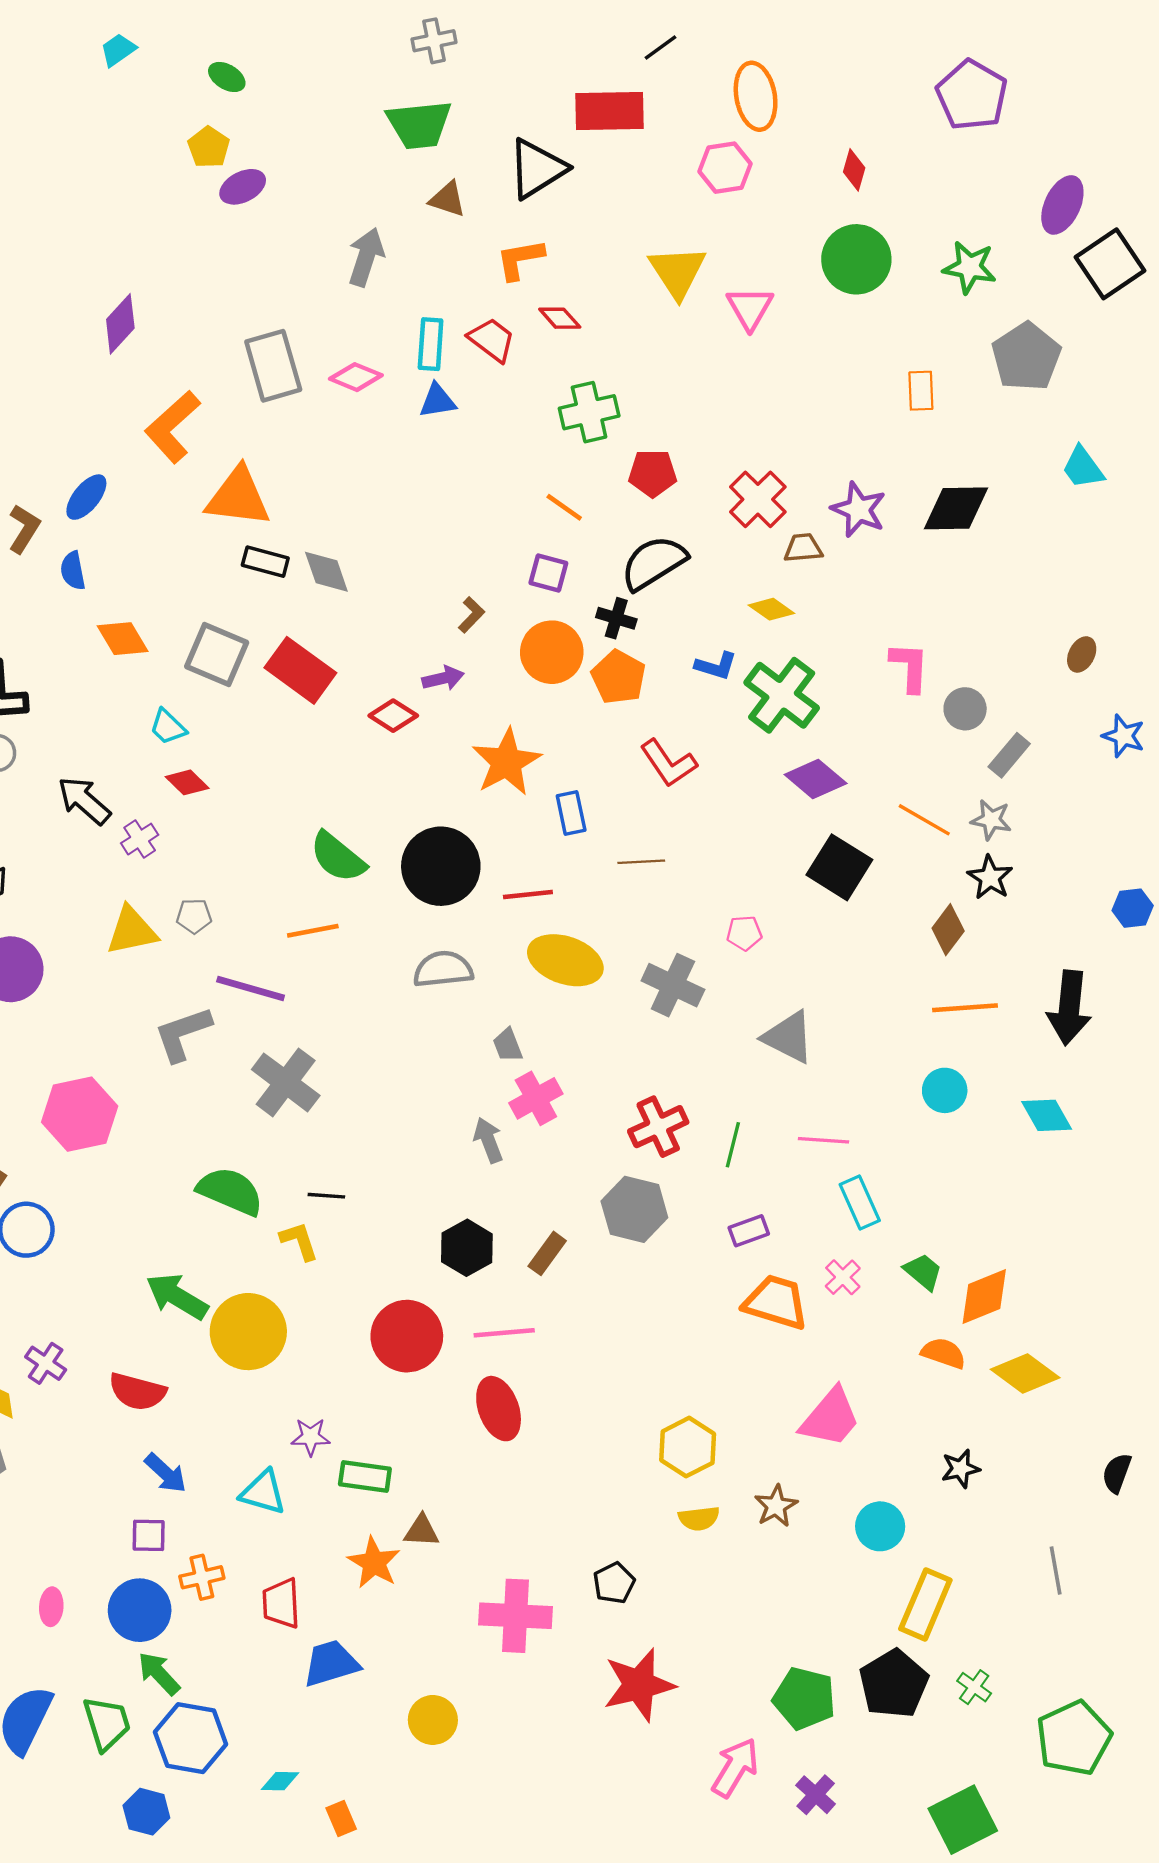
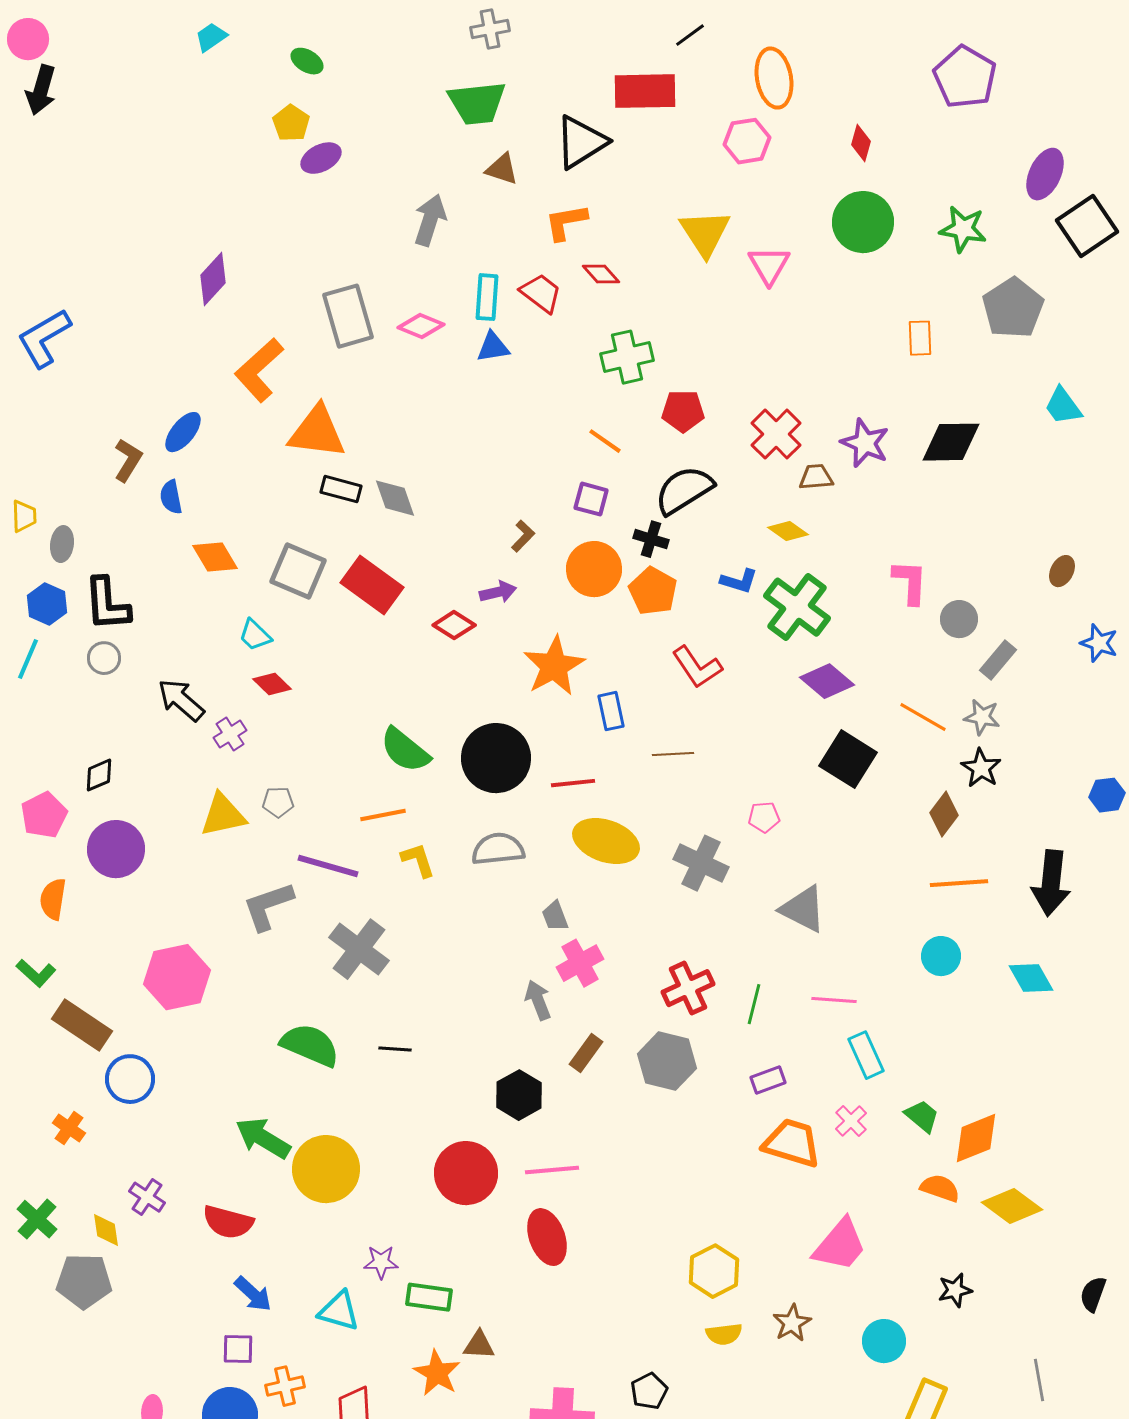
yellow L-shape: (299, 1241) -> (418, 860), moved
brown rectangle: (547, 1253) -> (586, 1053), moved

